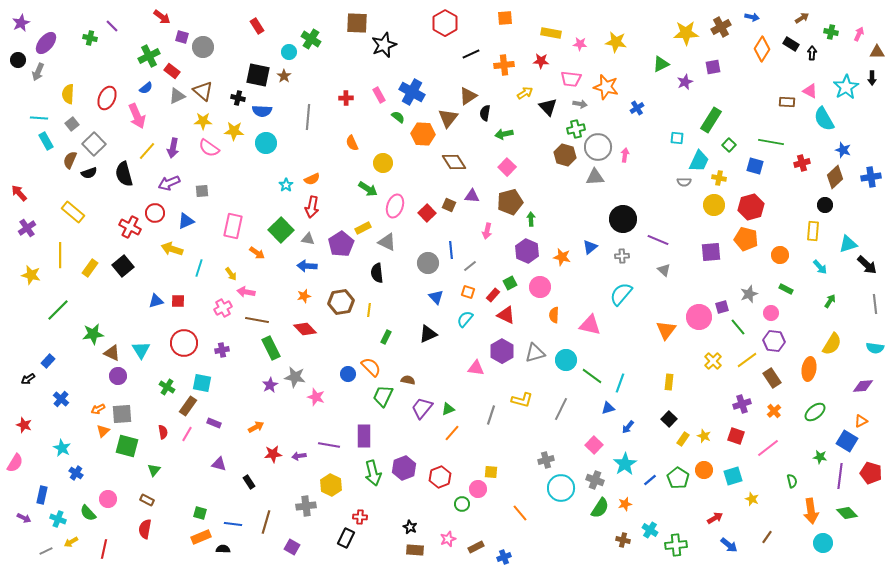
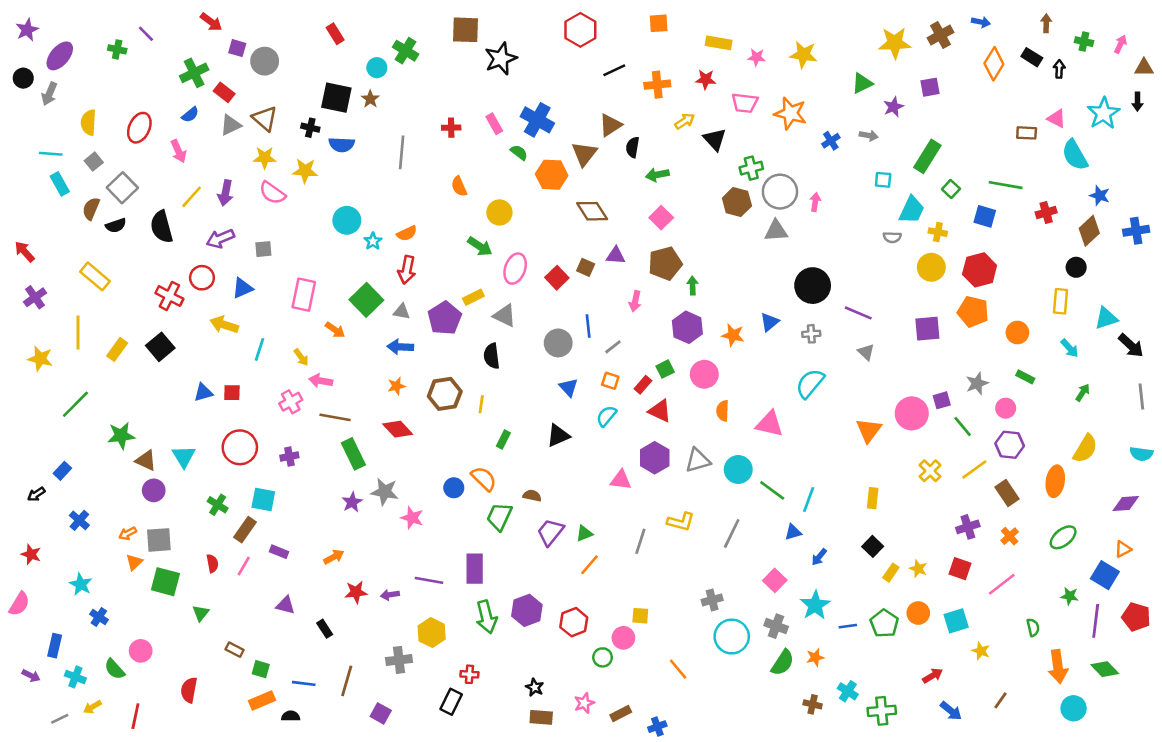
brown arrow: (802, 18) -> (1046, 23), turned -56
gray arrow: (580, 104) -> (869, 136), moved
pink arrow: (137, 116) -> (179, 151), size x0.7
cyan circle: (266, 143) -> (347, 220), moved
blue line: (650, 480) -> (848, 626), turned 32
brown rectangle: (147, 500) -> (235, 650), moved

